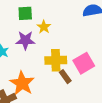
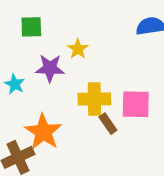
green square: (25, 13) -> (31, 27), moved
pink square: (84, 63) -> (136, 104), turned 30

